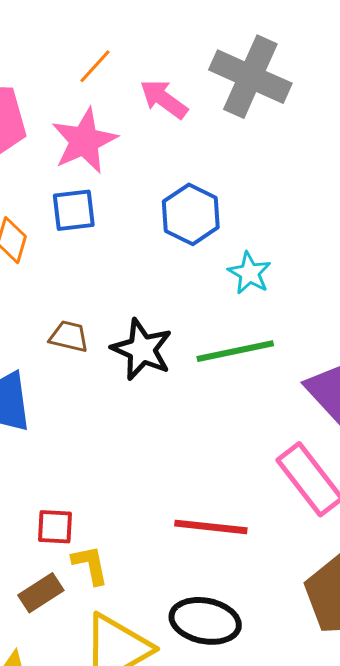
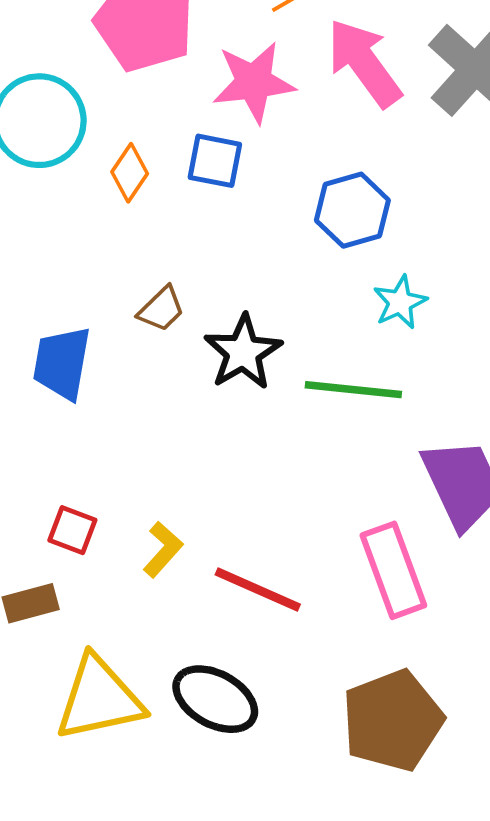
pink arrow: (164, 99) -> (364, 63), size x1.5
brown trapezoid: (69, 336) -> (161, 309), turned 105
yellow L-shape: (90, 565) -> (163, 549), moved, turned 36

